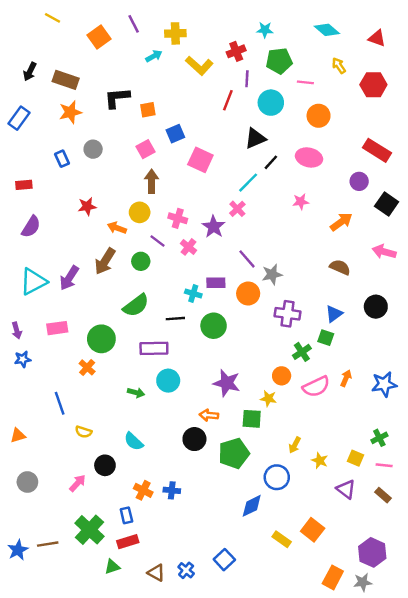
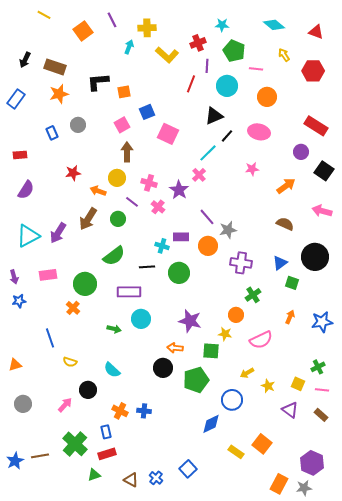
cyan arrow: (154, 56) -> (129, 47), turned -40
green pentagon: (279, 61) -> (234, 51), turned 30
black circle: (376, 307) -> (315, 257), size x1.4
green square: (326, 338) -> (292, 283), moved
pink semicircle: (316, 387) -> (261, 340), moved
yellow arrow: (295, 445) -> (247, 373), turned 32

